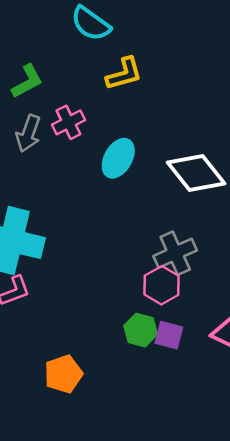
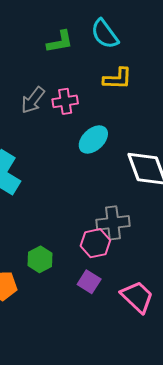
green L-shape: (27, 81) -> (60, 42), moved
green hexagon: (141, 330) -> (40, 259), moved

